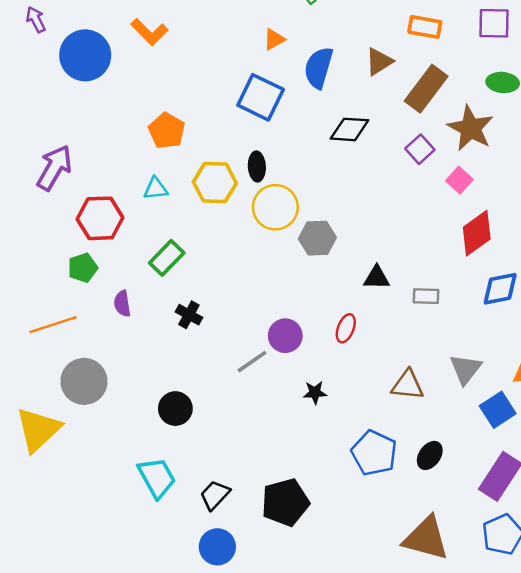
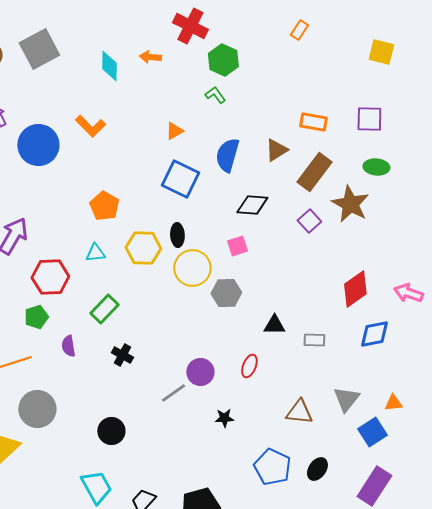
orange triangle: (274, 39) -> (174, 131), moved
pink square: (459, 180) -> (237, 246), moved, turned 30

